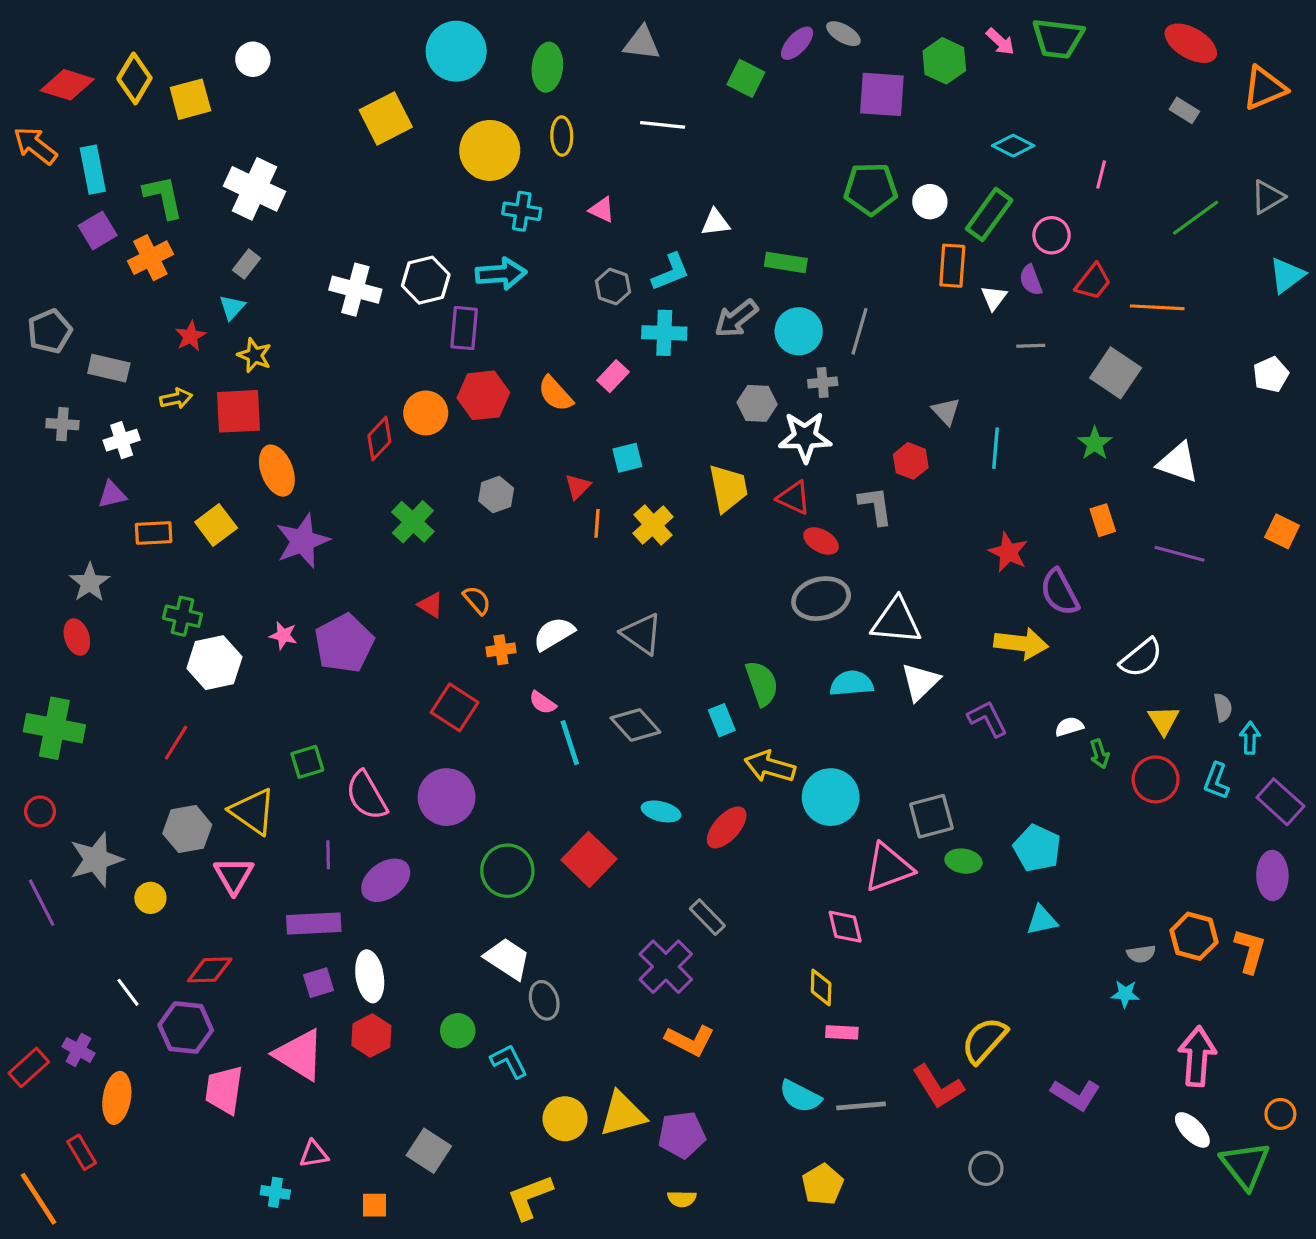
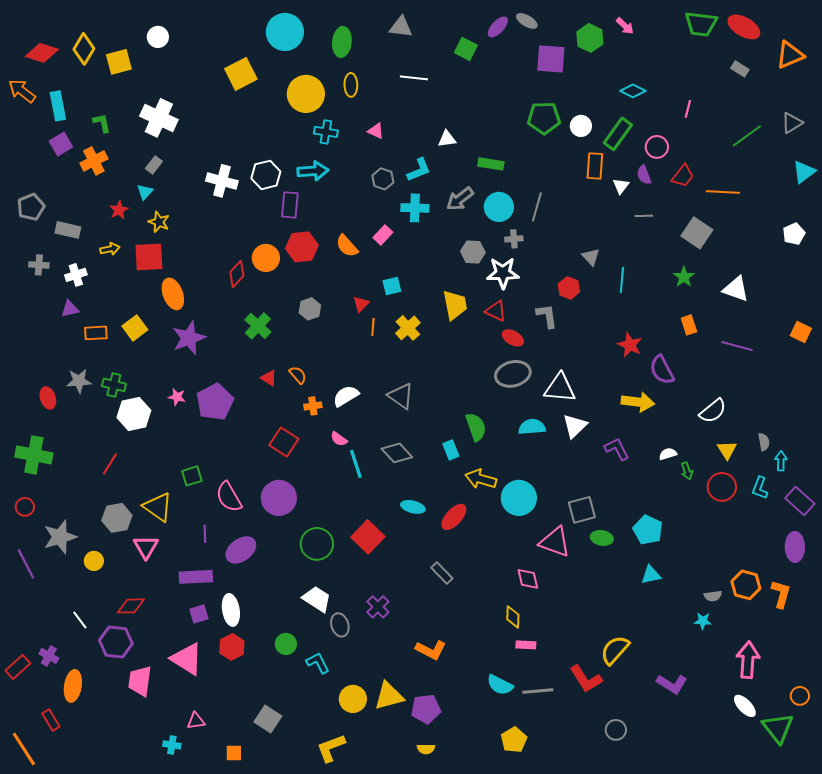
green trapezoid: (1058, 38) -> (701, 24), moved
green L-shape: (163, 197) -> (102, 123), size x0.7
gray star: (90, 583) -> (79, 381), moved, turned 30
pink triangle: (888, 867) -> (555, 542), turned 40
purple cross: (666, 967) -> (378, 607), moved, size x0.7

